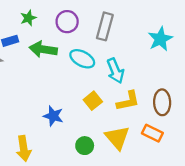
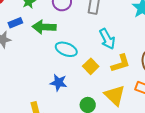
cyan ellipse: (82, 59) -> (66, 49), moved

